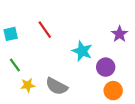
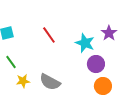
red line: (45, 30) -> (49, 35), moved
cyan star: (82, 51) -> (85, 43), moved

